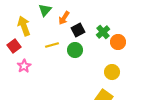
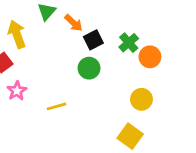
orange arrow: (64, 18) -> (73, 23), turned -80
yellow line: (52, 45) -> (56, 106), moved

